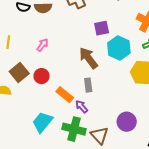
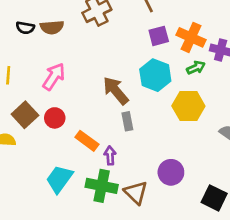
purple square: (102, 28) -> (159, 36), moved
pink arrow: (42, 45) -> (54, 77), size x1.5
gray rectangle: (88, 85) -> (127, 121), moved
purple arrow: (82, 107) -> (110, 155), turned 40

